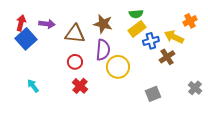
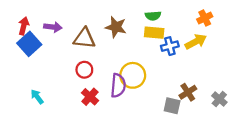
orange cross: (190, 21) -> (205, 18), moved
yellow rectangle: (137, 29) -> (154, 33), turned 42
yellow arrow: (174, 37) -> (196, 42), turned 126
purple semicircle: (103, 50) -> (118, 85), moved
brown cross: (167, 57) -> (188, 92), moved
gray square: (153, 94) -> (172, 106), turned 35

